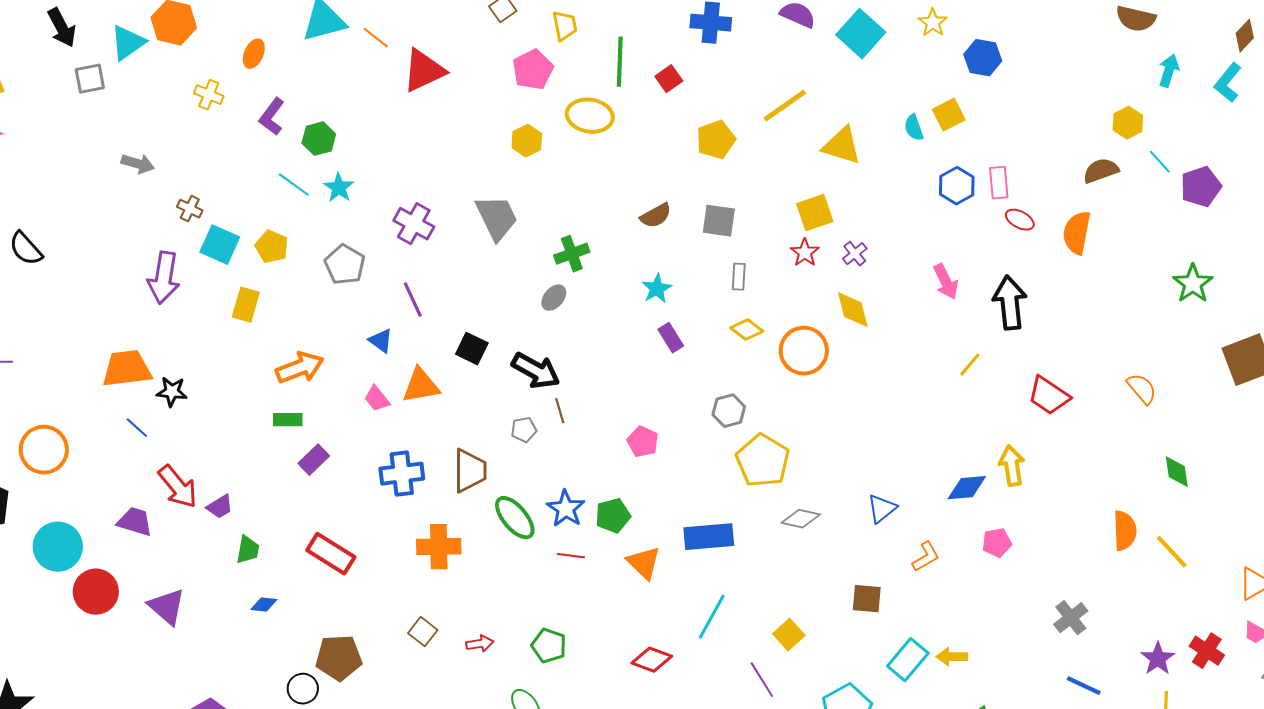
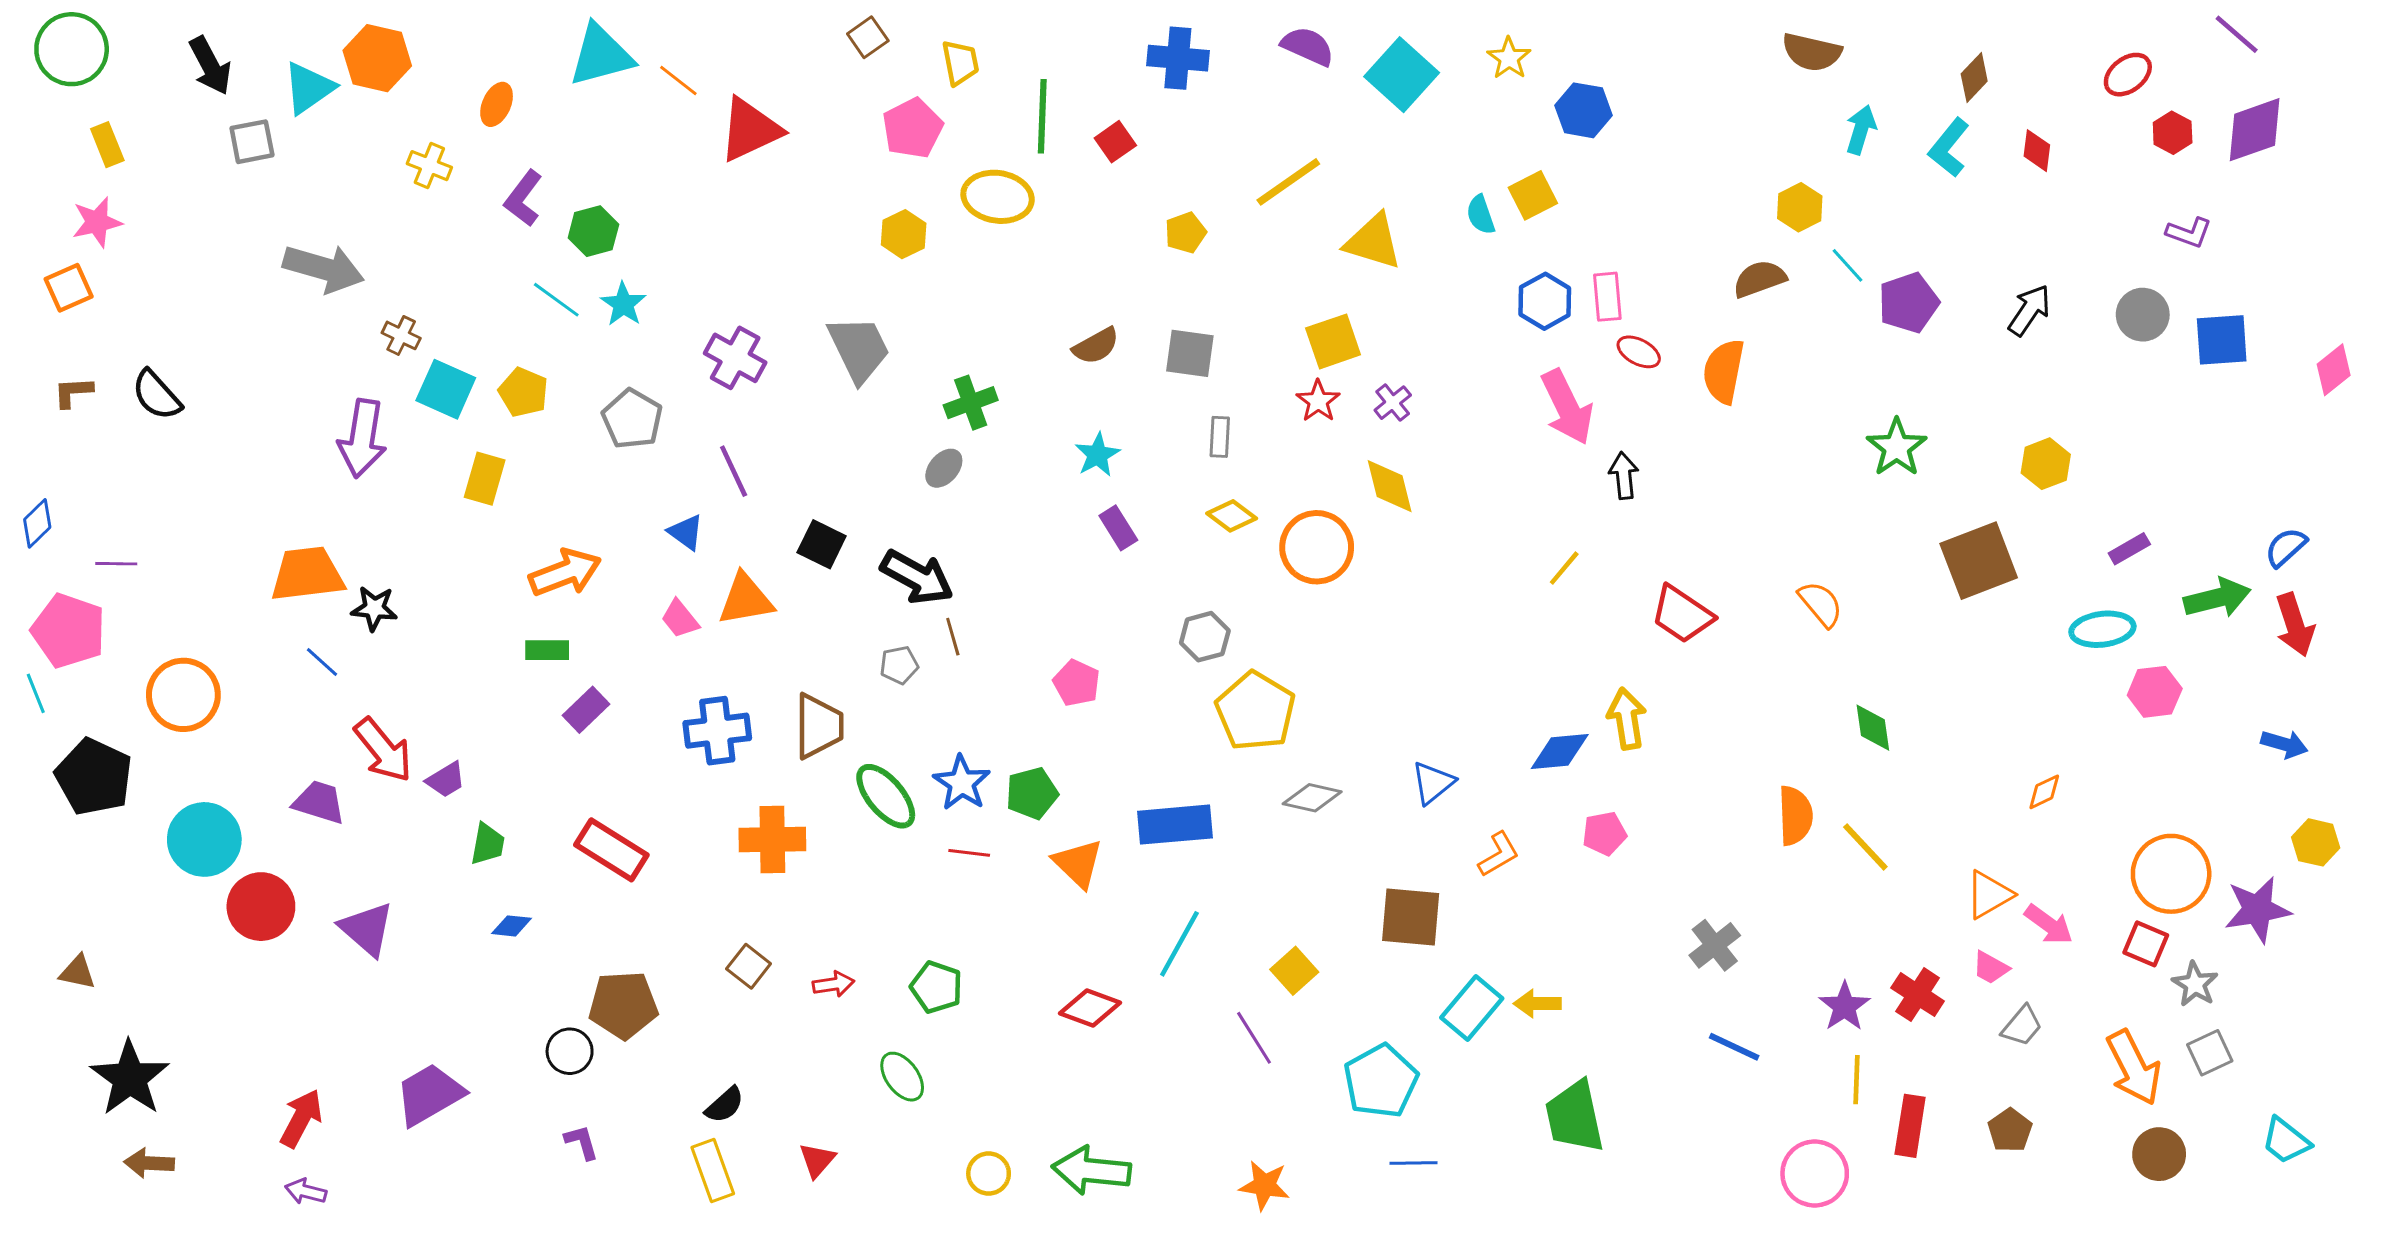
yellow pentagon: (716, 140) -> (1185, 233), size x0.7
gray arrow: (138, 164) -> (324, 268), size x1.6
pink arrow: (946, 282) -> (1567, 407), moved, size x1.4
black arrow: (1010, 303) -> (1624, 476), size x0.6
brown square: (867, 599) -> (1411, 917), size x1.4

